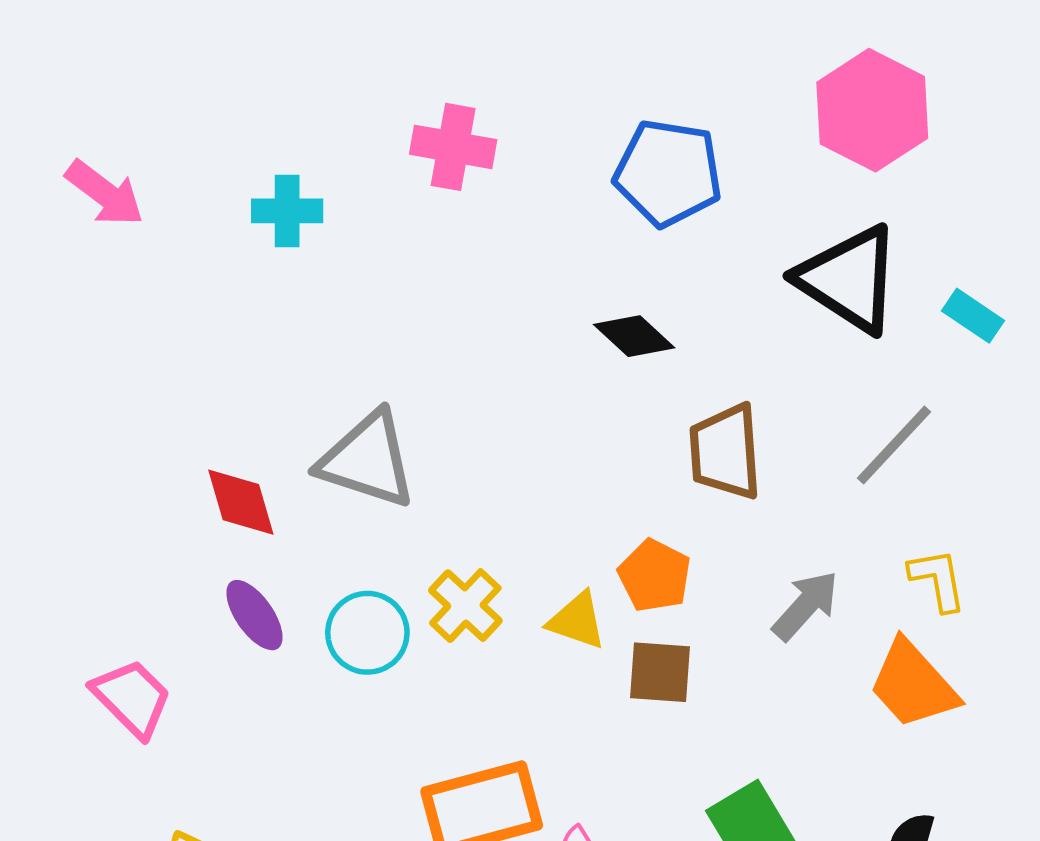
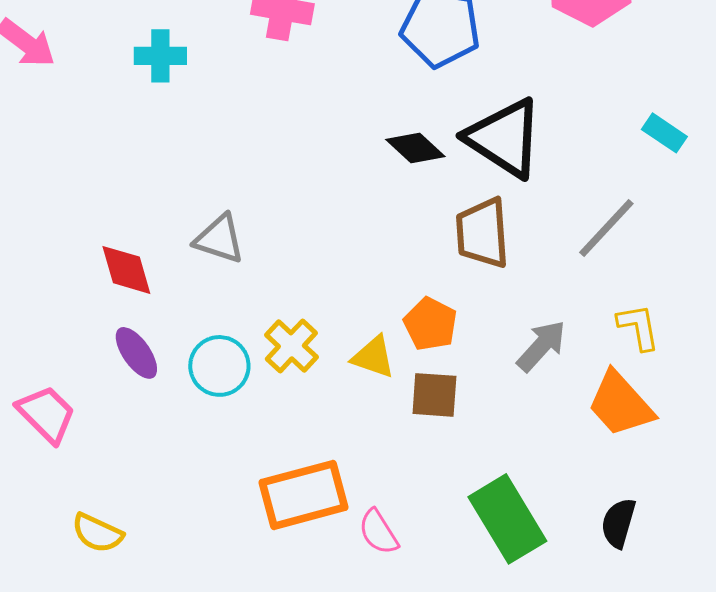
black triangle: (849, 279) -> (504, 138), moved
gray triangle: (367, 460) -> (219, 239), size x0.7

